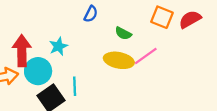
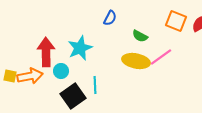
cyan star: (58, 46) -> (80, 48), size x1.4
cyan circle: (38, 71) -> (61, 71), size x0.6

